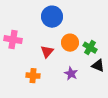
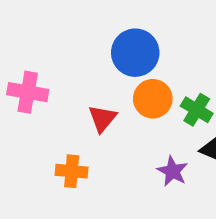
blue circle: (52, 17) -> (135, 53), moved
purple star: (71, 74) -> (173, 171), moved

